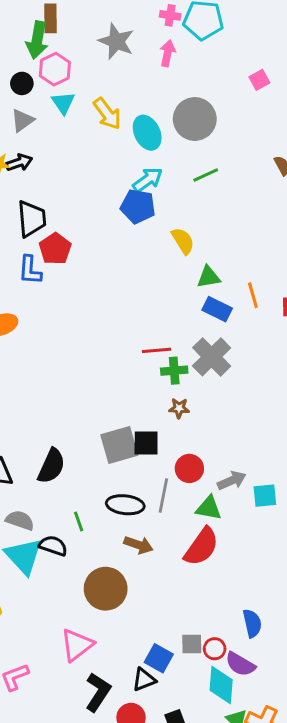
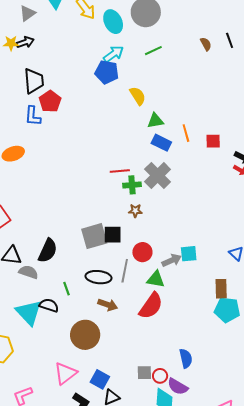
cyan square: (265, 496) -> (189, 254), moved
gray semicircle: (20, 520) -> (28, 272), moved
blue square: (159, 658) -> (100, 379), moved

